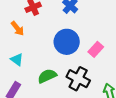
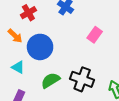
blue circle: (67, 42) -> (40, 47), moved
pink rectangle: (96, 49) -> (95, 35), moved

